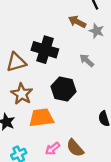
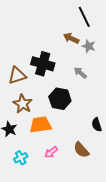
brown semicircle: (75, 148) -> (81, 150), moved

